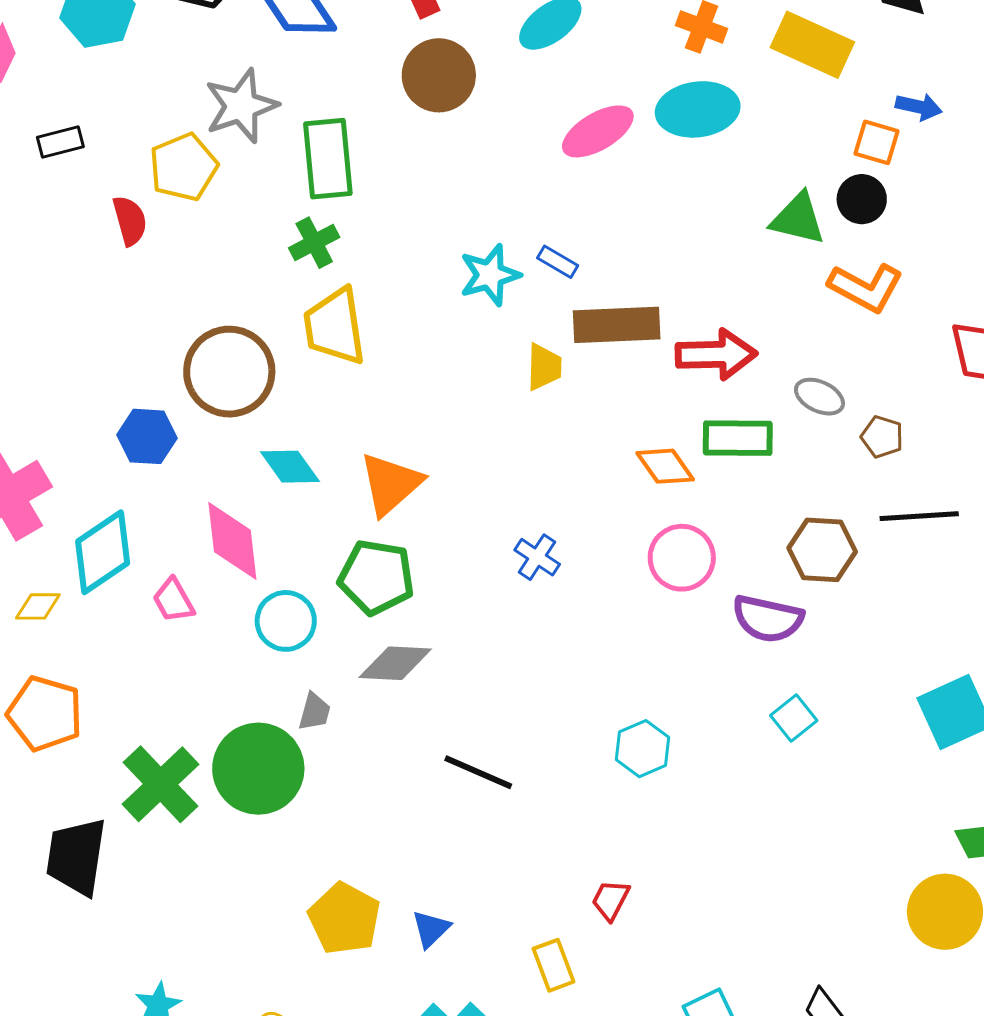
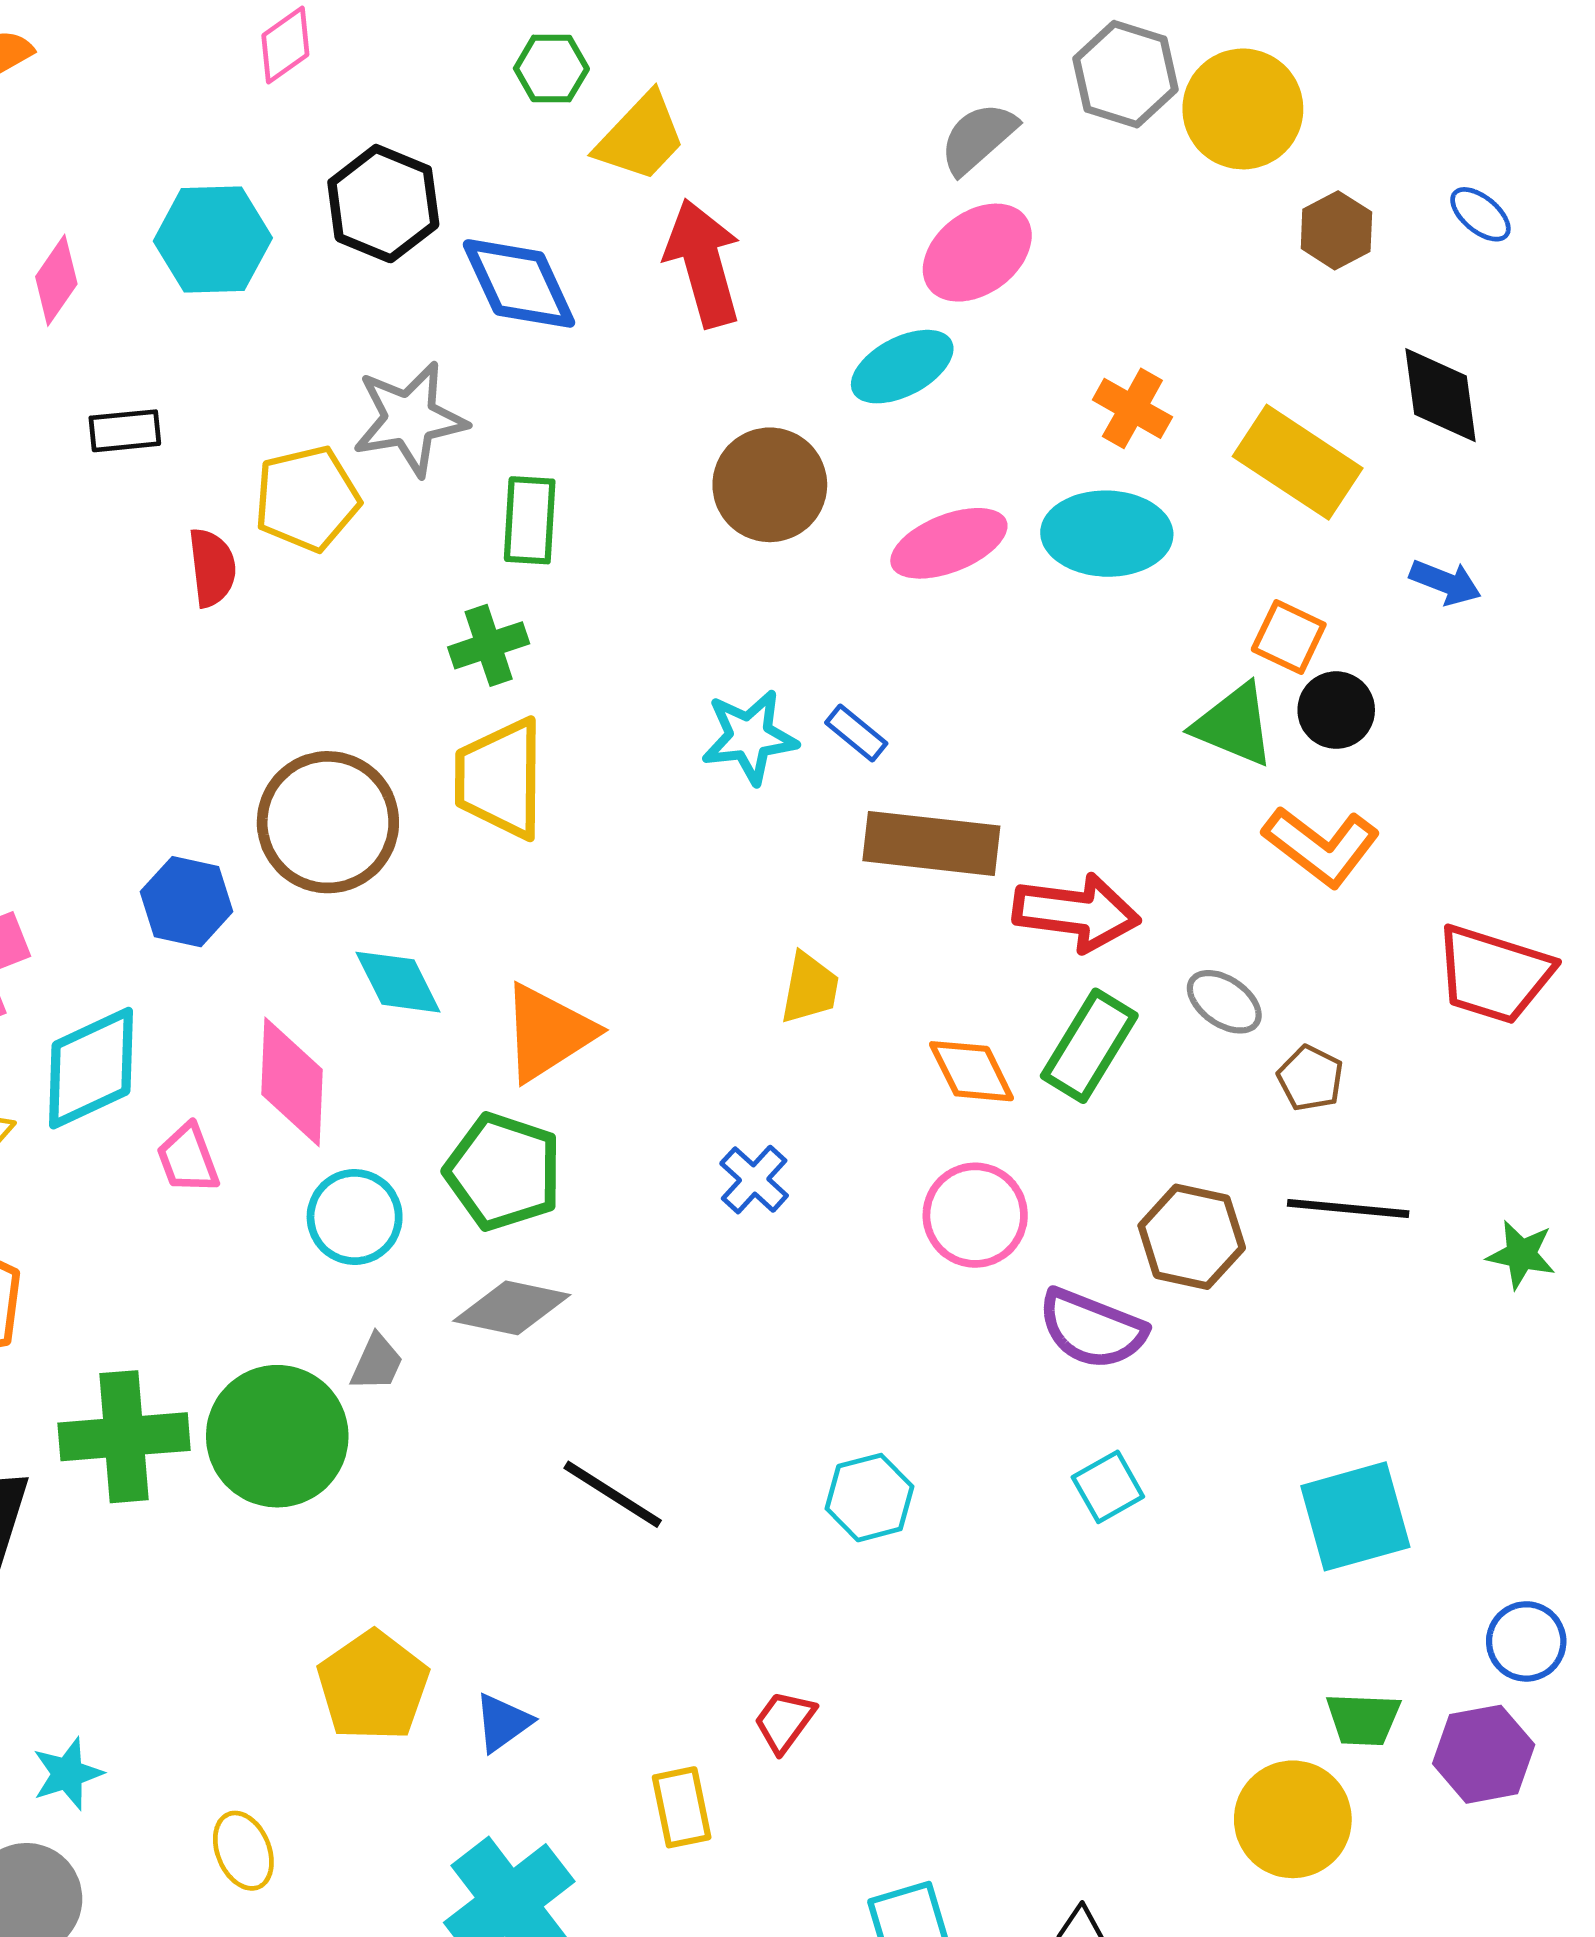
brown circle: (439, 75) -> (770, 485), moved
orange square: (876, 142) -> (1289, 637), moved
green rectangle: (328, 159) -> (530, 520), size x0.7
yellow trapezoid: (544, 367) -> (810, 988), moved
green rectangle: (738, 438) -> (1089, 1046), turned -68
green cross: (161, 784) -> (124, 1437), turned 30

